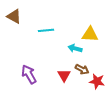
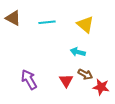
cyan line: (46, 30) -> (47, 22), moved
yellow triangle: (90, 34) -> (85, 24), moved, turned 36

